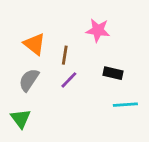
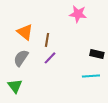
pink star: (98, 30) -> (78, 14), moved
black rectangle: (113, 73) -> (97, 54), moved

